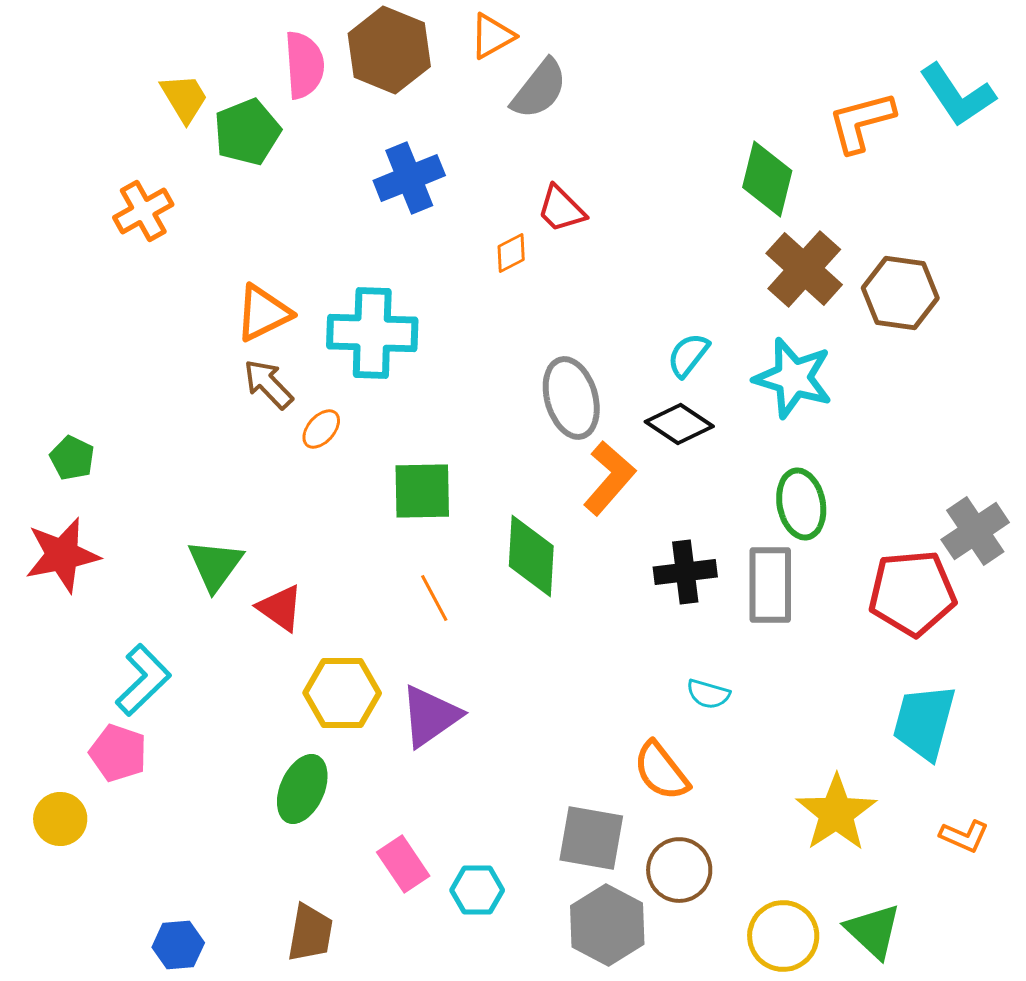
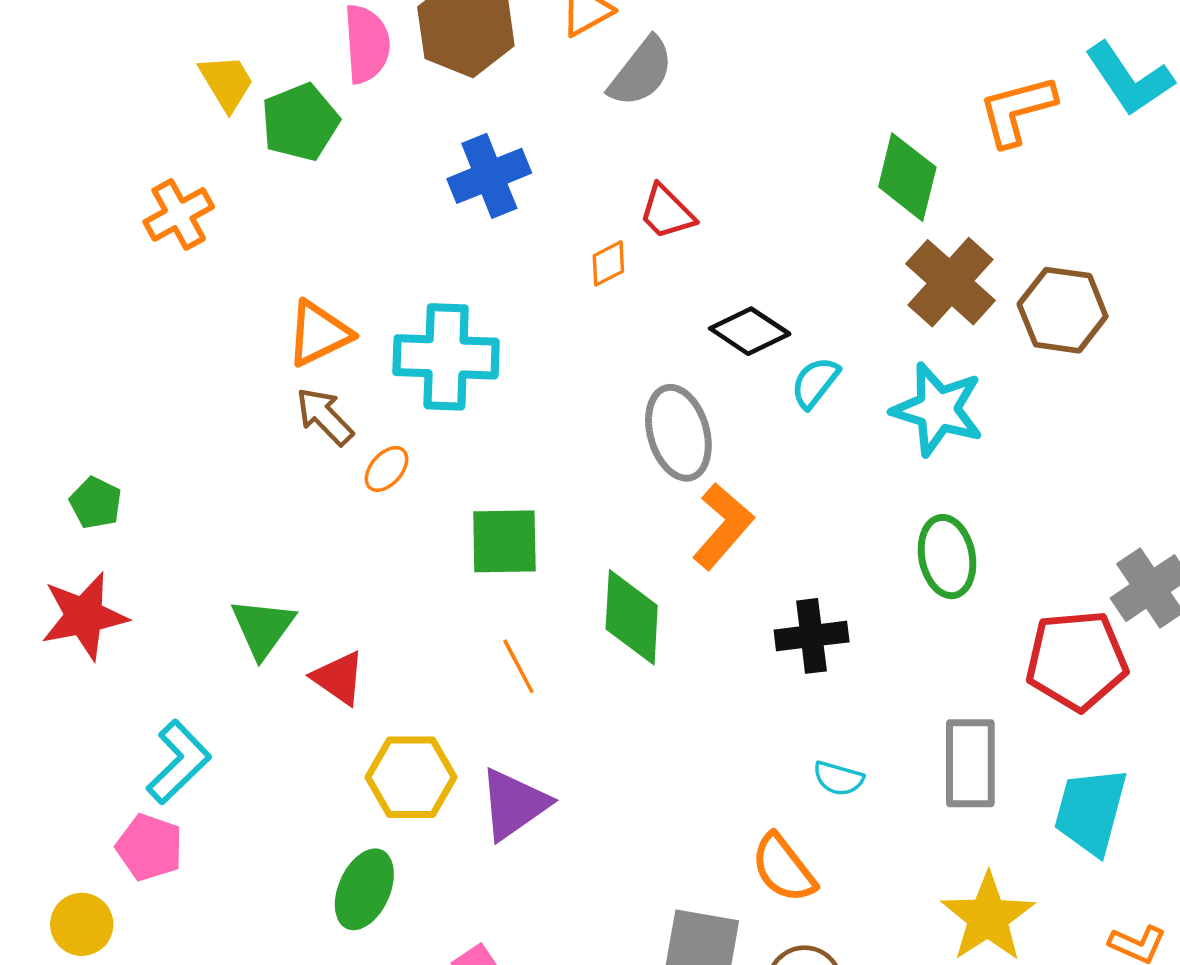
black diamond: (679, 424) -> (750, 331), moved
gray rectangle: (770, 585) -> (970, 763), moved

